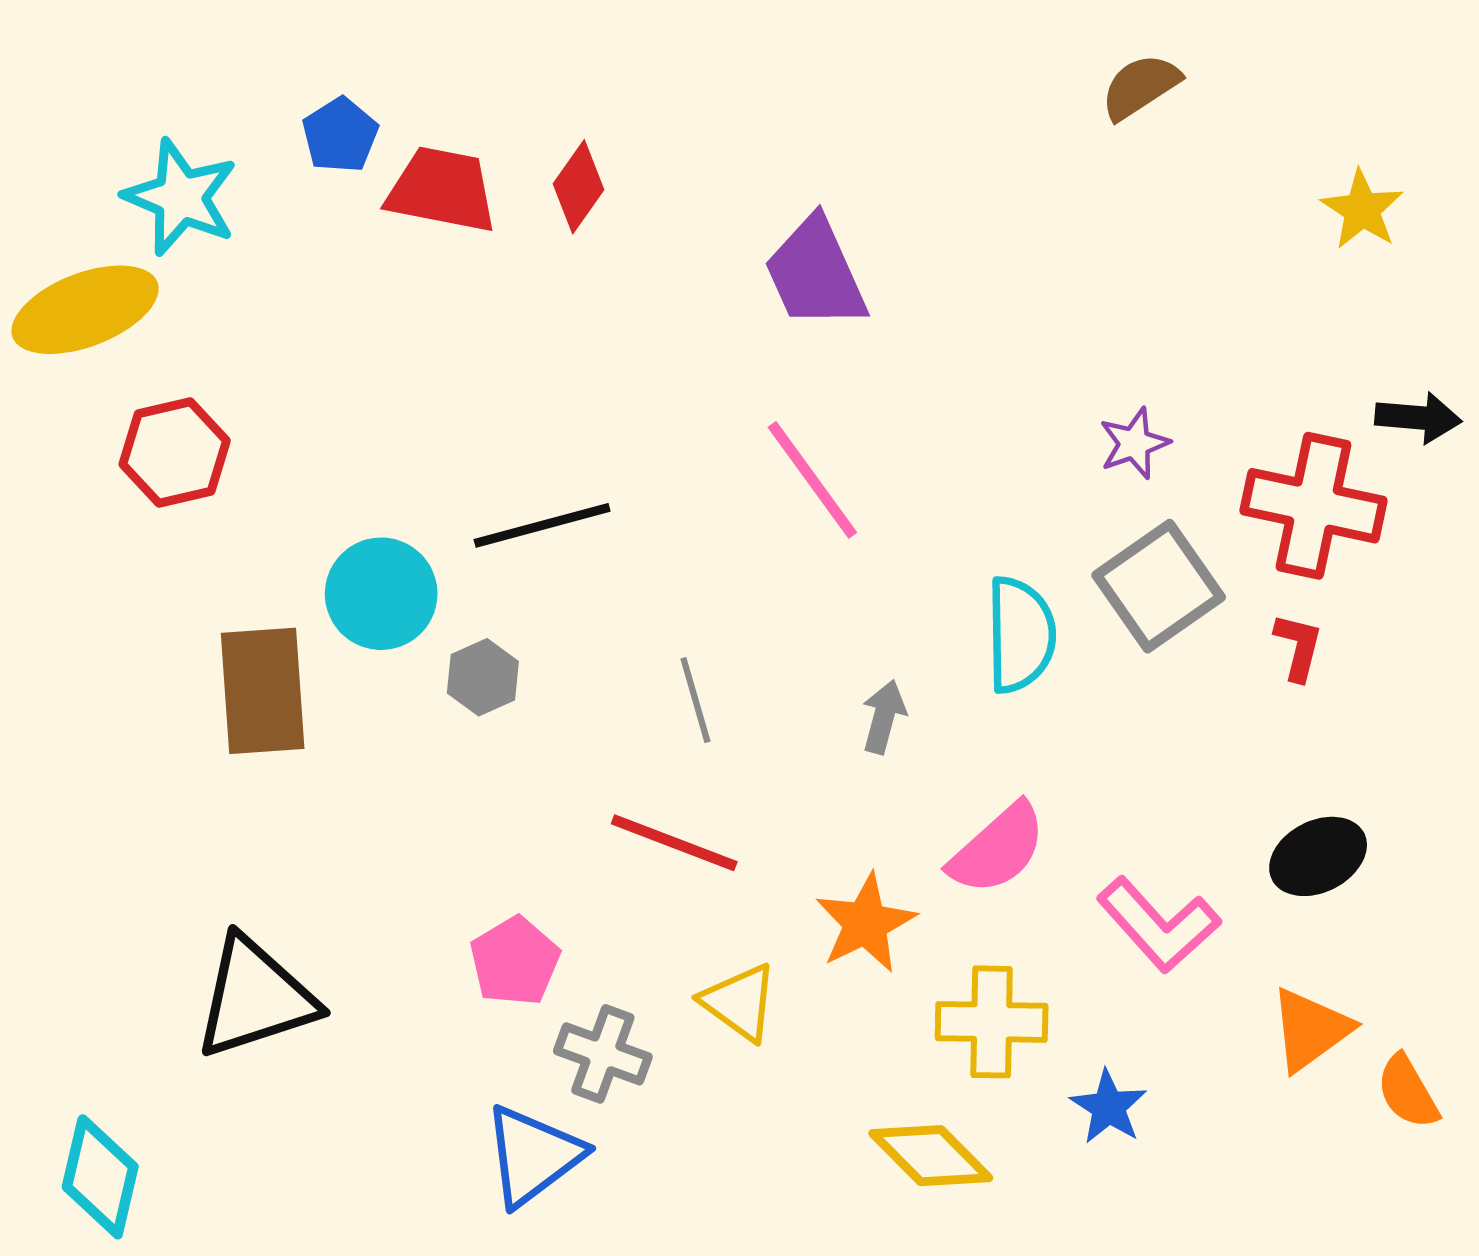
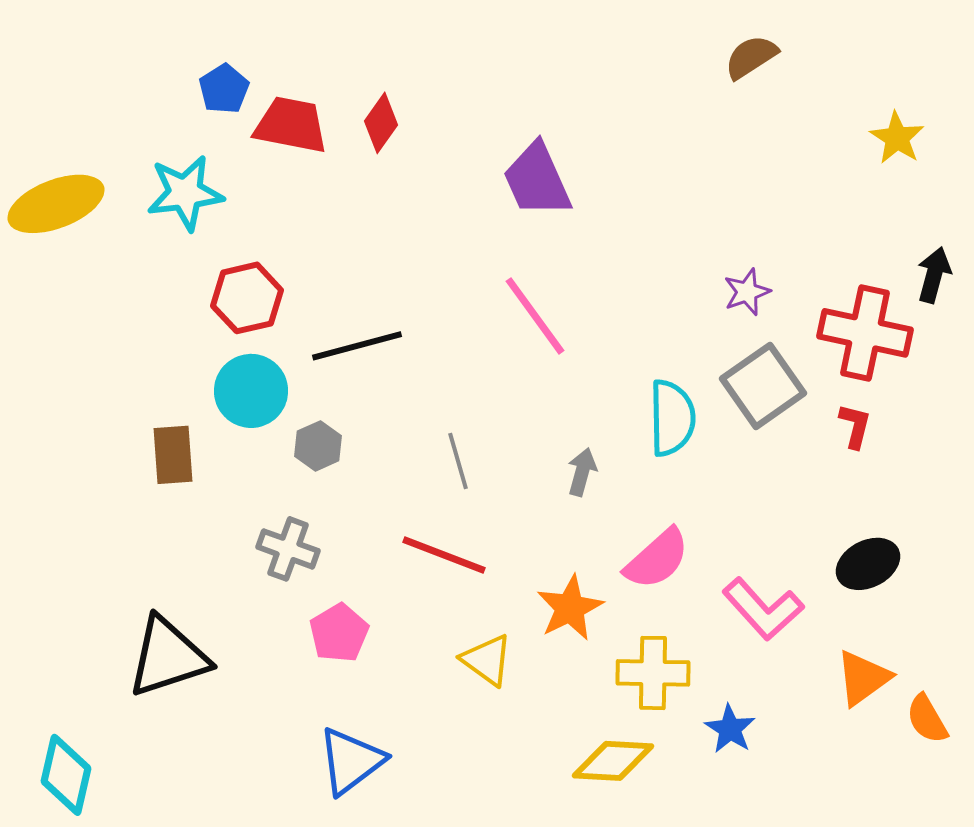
cyan star: (181, 197) -> (185, 193), moved, turned -30
black arrow: (1418, 418) -> (934, 275), turned -80
red hexagon: (175, 453) -> (247, 298), moved
brown rectangle: (263, 691) -> (173, 455), size x0.7
gray cross: (603, 1054) -> (288, 549), moved
yellow diamond: (931, 1156) -> (613, 761), turned -42

